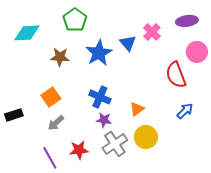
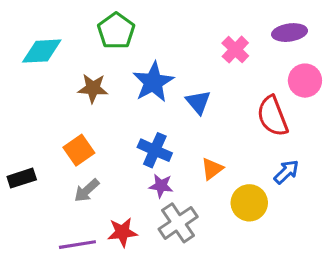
blue triangle: (128, 43) -> (198, 102), moved
yellow circle: (146, 137) -> (249, 203), moved
purple line: (50, 158) -> (77, 245), turned -70

